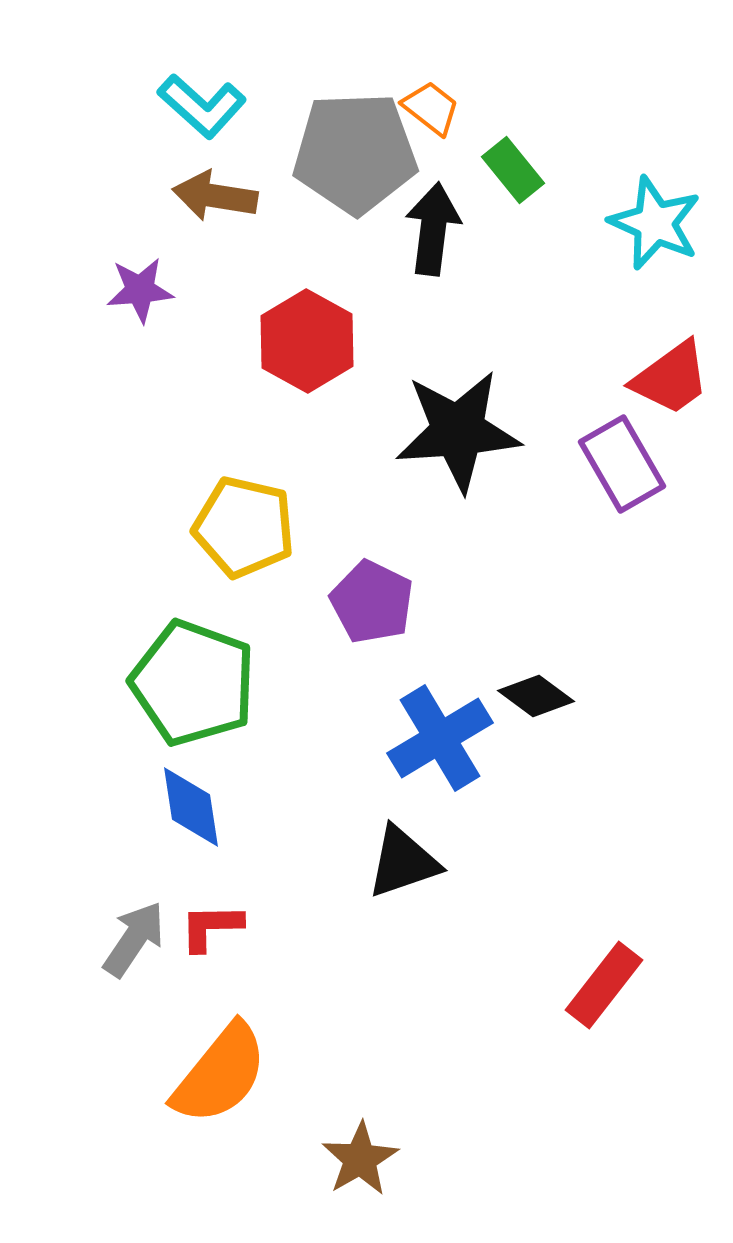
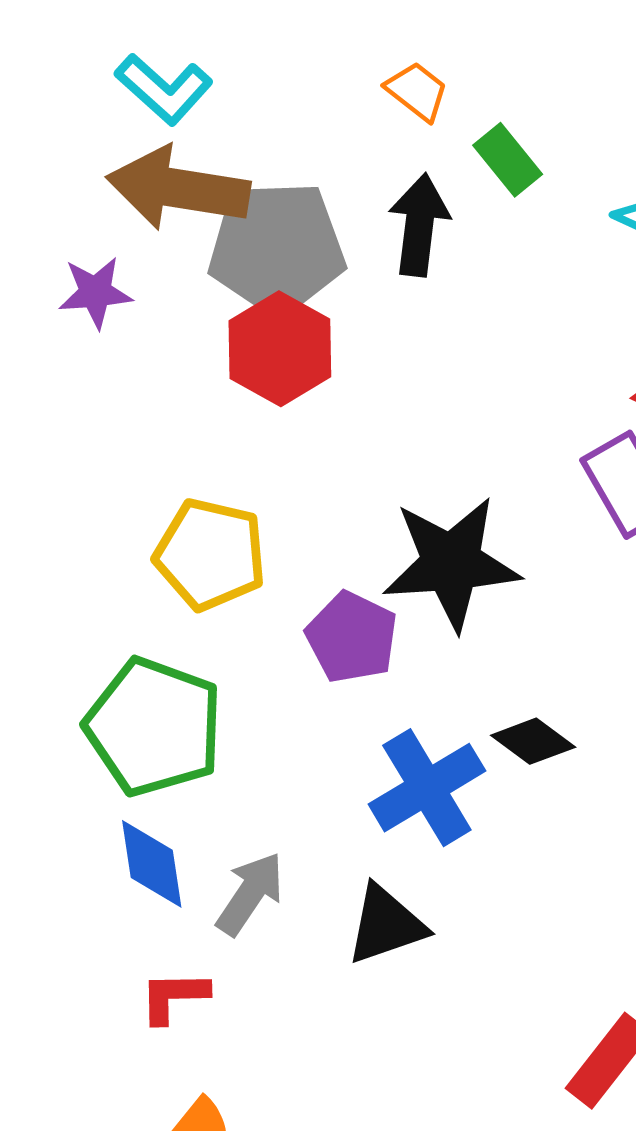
gray pentagon: (355, 153) -> (277, 248), moved
brown arrow: (215, 196) -> (178, 188), size x1.5
black star: (458, 431) -> (451, 563), moved
gray arrow: (134, 939) -> (250, 894), moved

